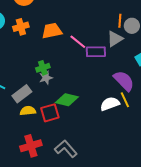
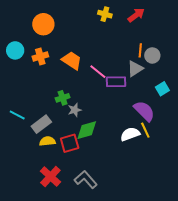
orange trapezoid: (52, 31) -> (72, 61), turned 45
gray star: (46, 78) -> (75, 110), moved
green diamond: (67, 100) -> (87, 130), turned -30
red cross: (31, 146) -> (50, 177), turned -30

